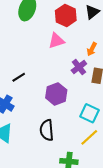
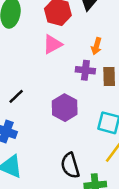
purple cross: (79, 67) -> (85, 70), turned -35
black semicircle: (47, 130) -> (70, 165), moved

